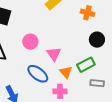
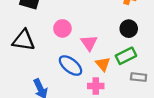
black circle: (97, 40) -> (129, 29), moved

